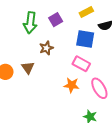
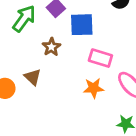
green arrow: (30, 23) -> (24, 19), turned -140
blue square: (85, 39) -> (82, 25), moved

